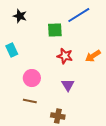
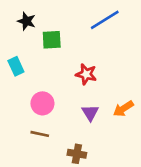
green square: (55, 30) -> (52, 40), moved
orange arrow: (93, 56) -> (123, 109), moved

